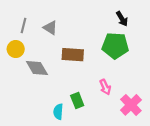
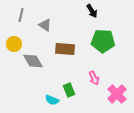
black arrow: (122, 19) -> (92, 11), moved
gray line: (24, 26) -> (21, 15), moved
cyan semicircle: (58, 112) -> (52, 100), turned -72

